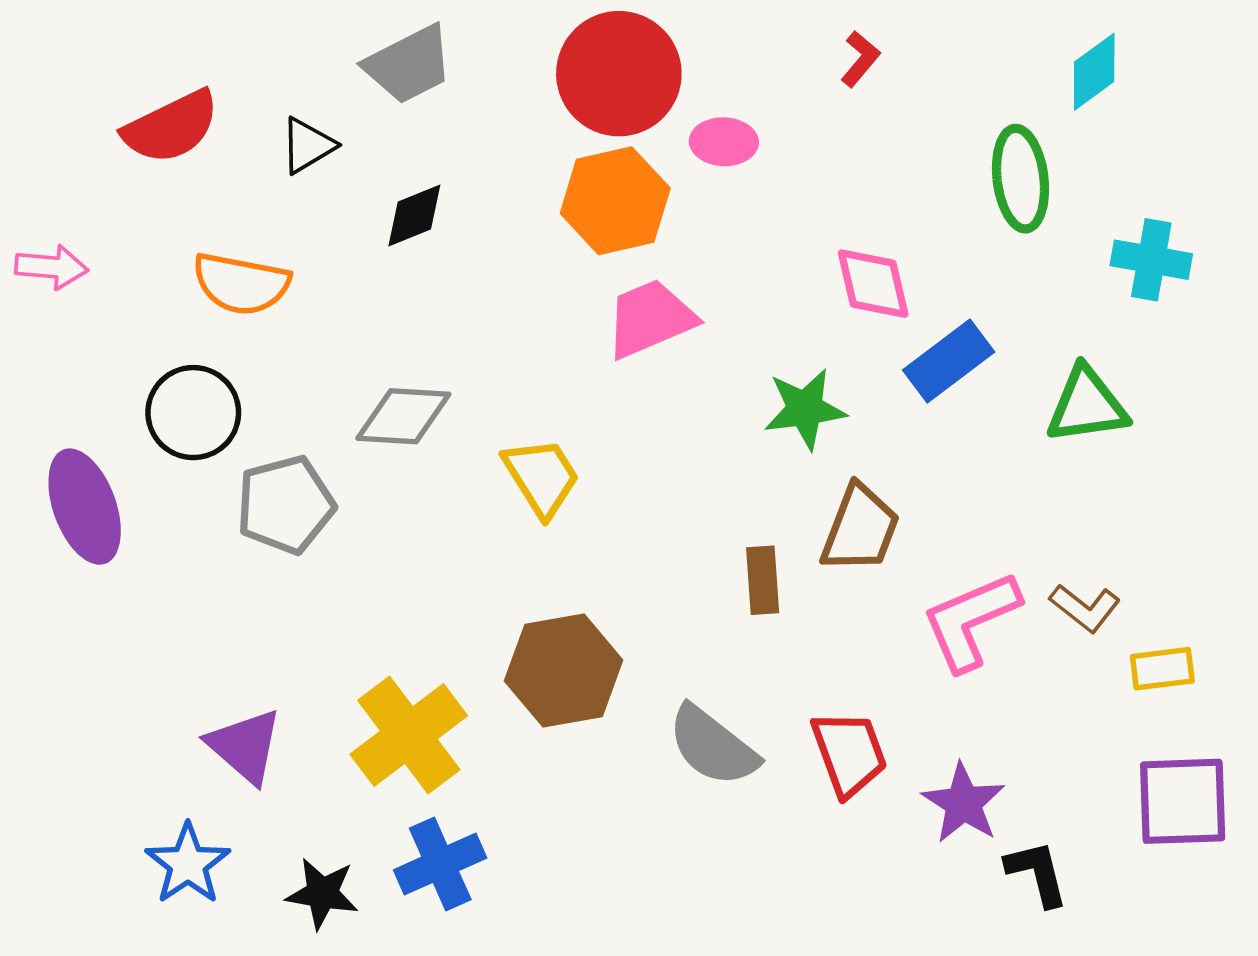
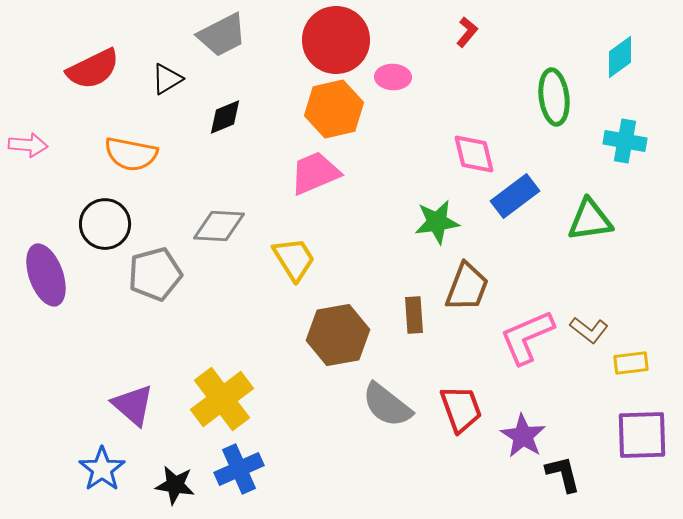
cyan diamond: (1094, 72) -> (620, 57), moved
pink trapezoid: (650, 319) -> (315, 173), moved
brown hexagon: (564, 671) -> (338, 335), moved

